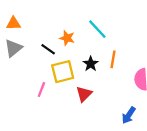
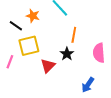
black star: (91, 64) -> (67, 54), moved

